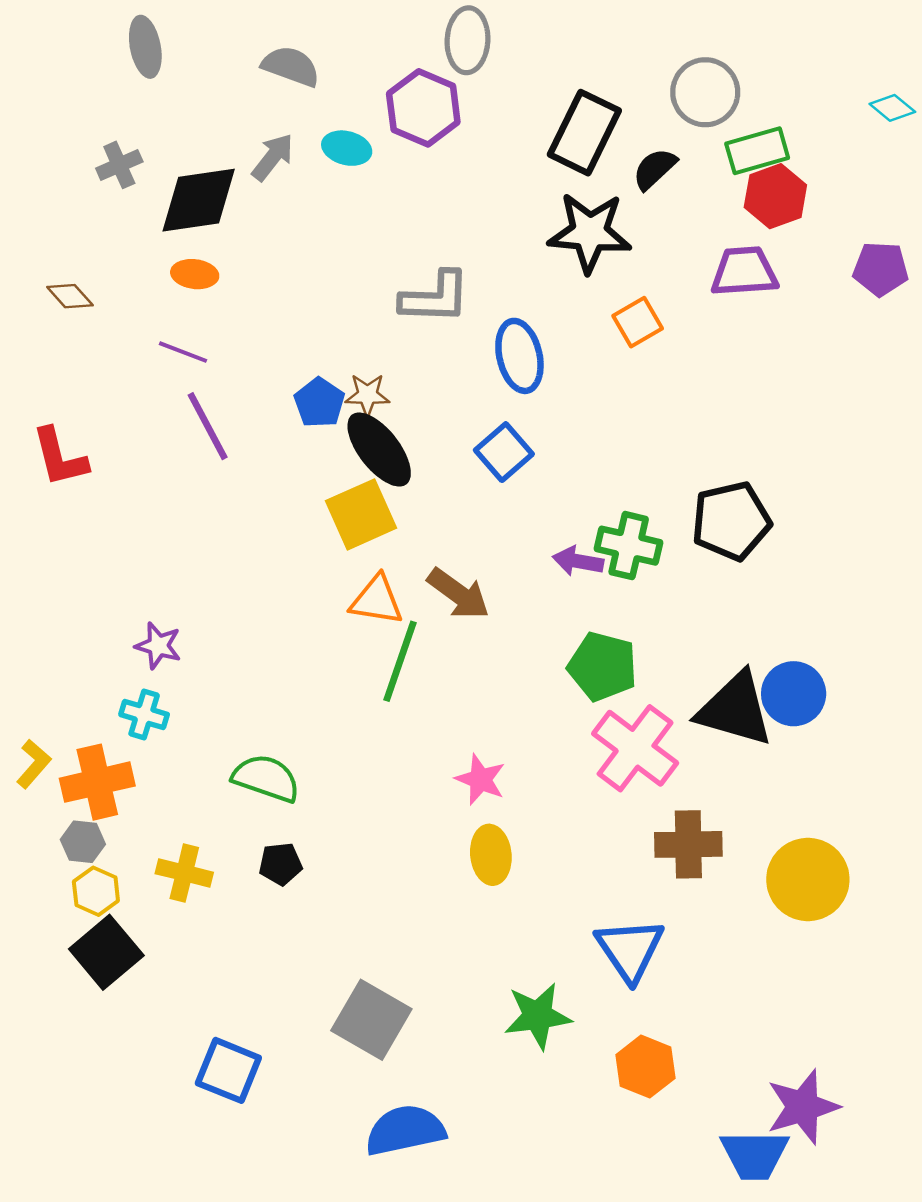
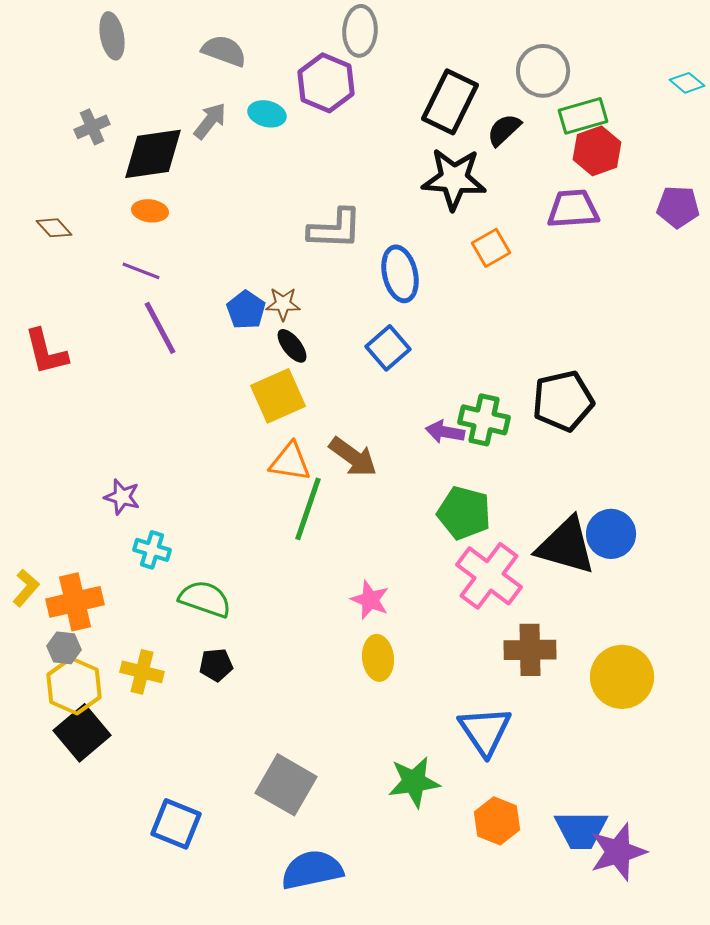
black ellipse: (379, 449) -> (292, 346), size x0.6
cyan cross: (144, 715) -> (152, 550), moved
yellow hexagon: (96, 891) -> (74, 686), size x1.5
blue trapezoid: (755, 1155) -> (581, 830), moved

